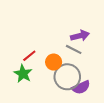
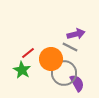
orange circle: (54, 62) -> (51, 59), size x1.5
purple semicircle: (81, 87) -> (77, 83), turned -96

